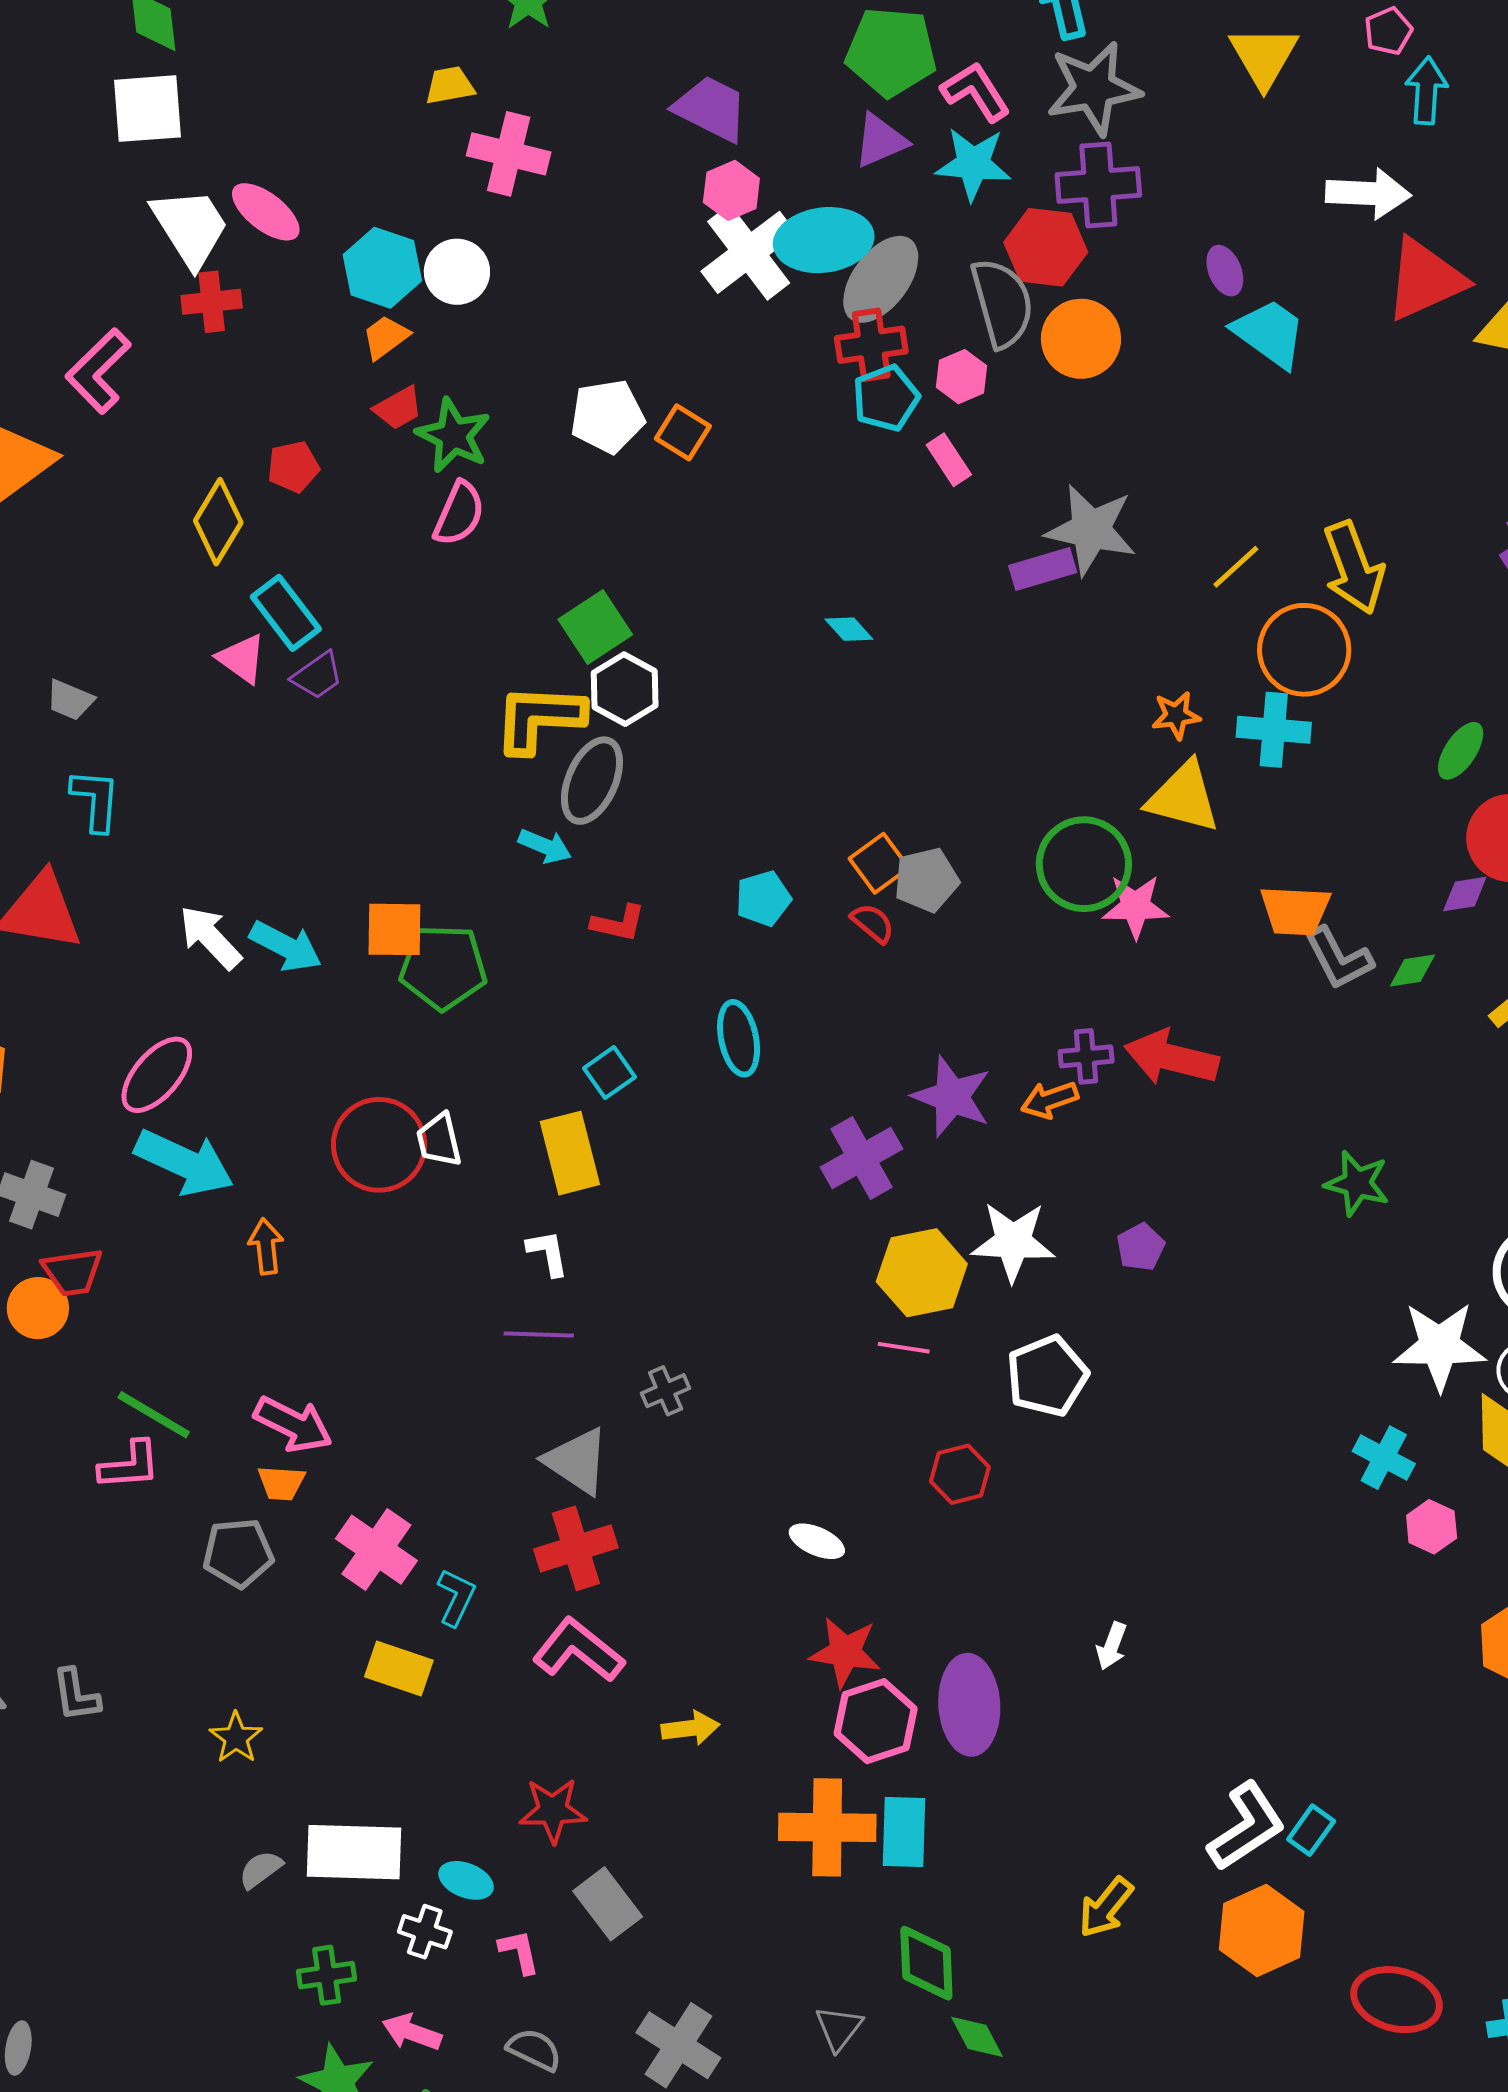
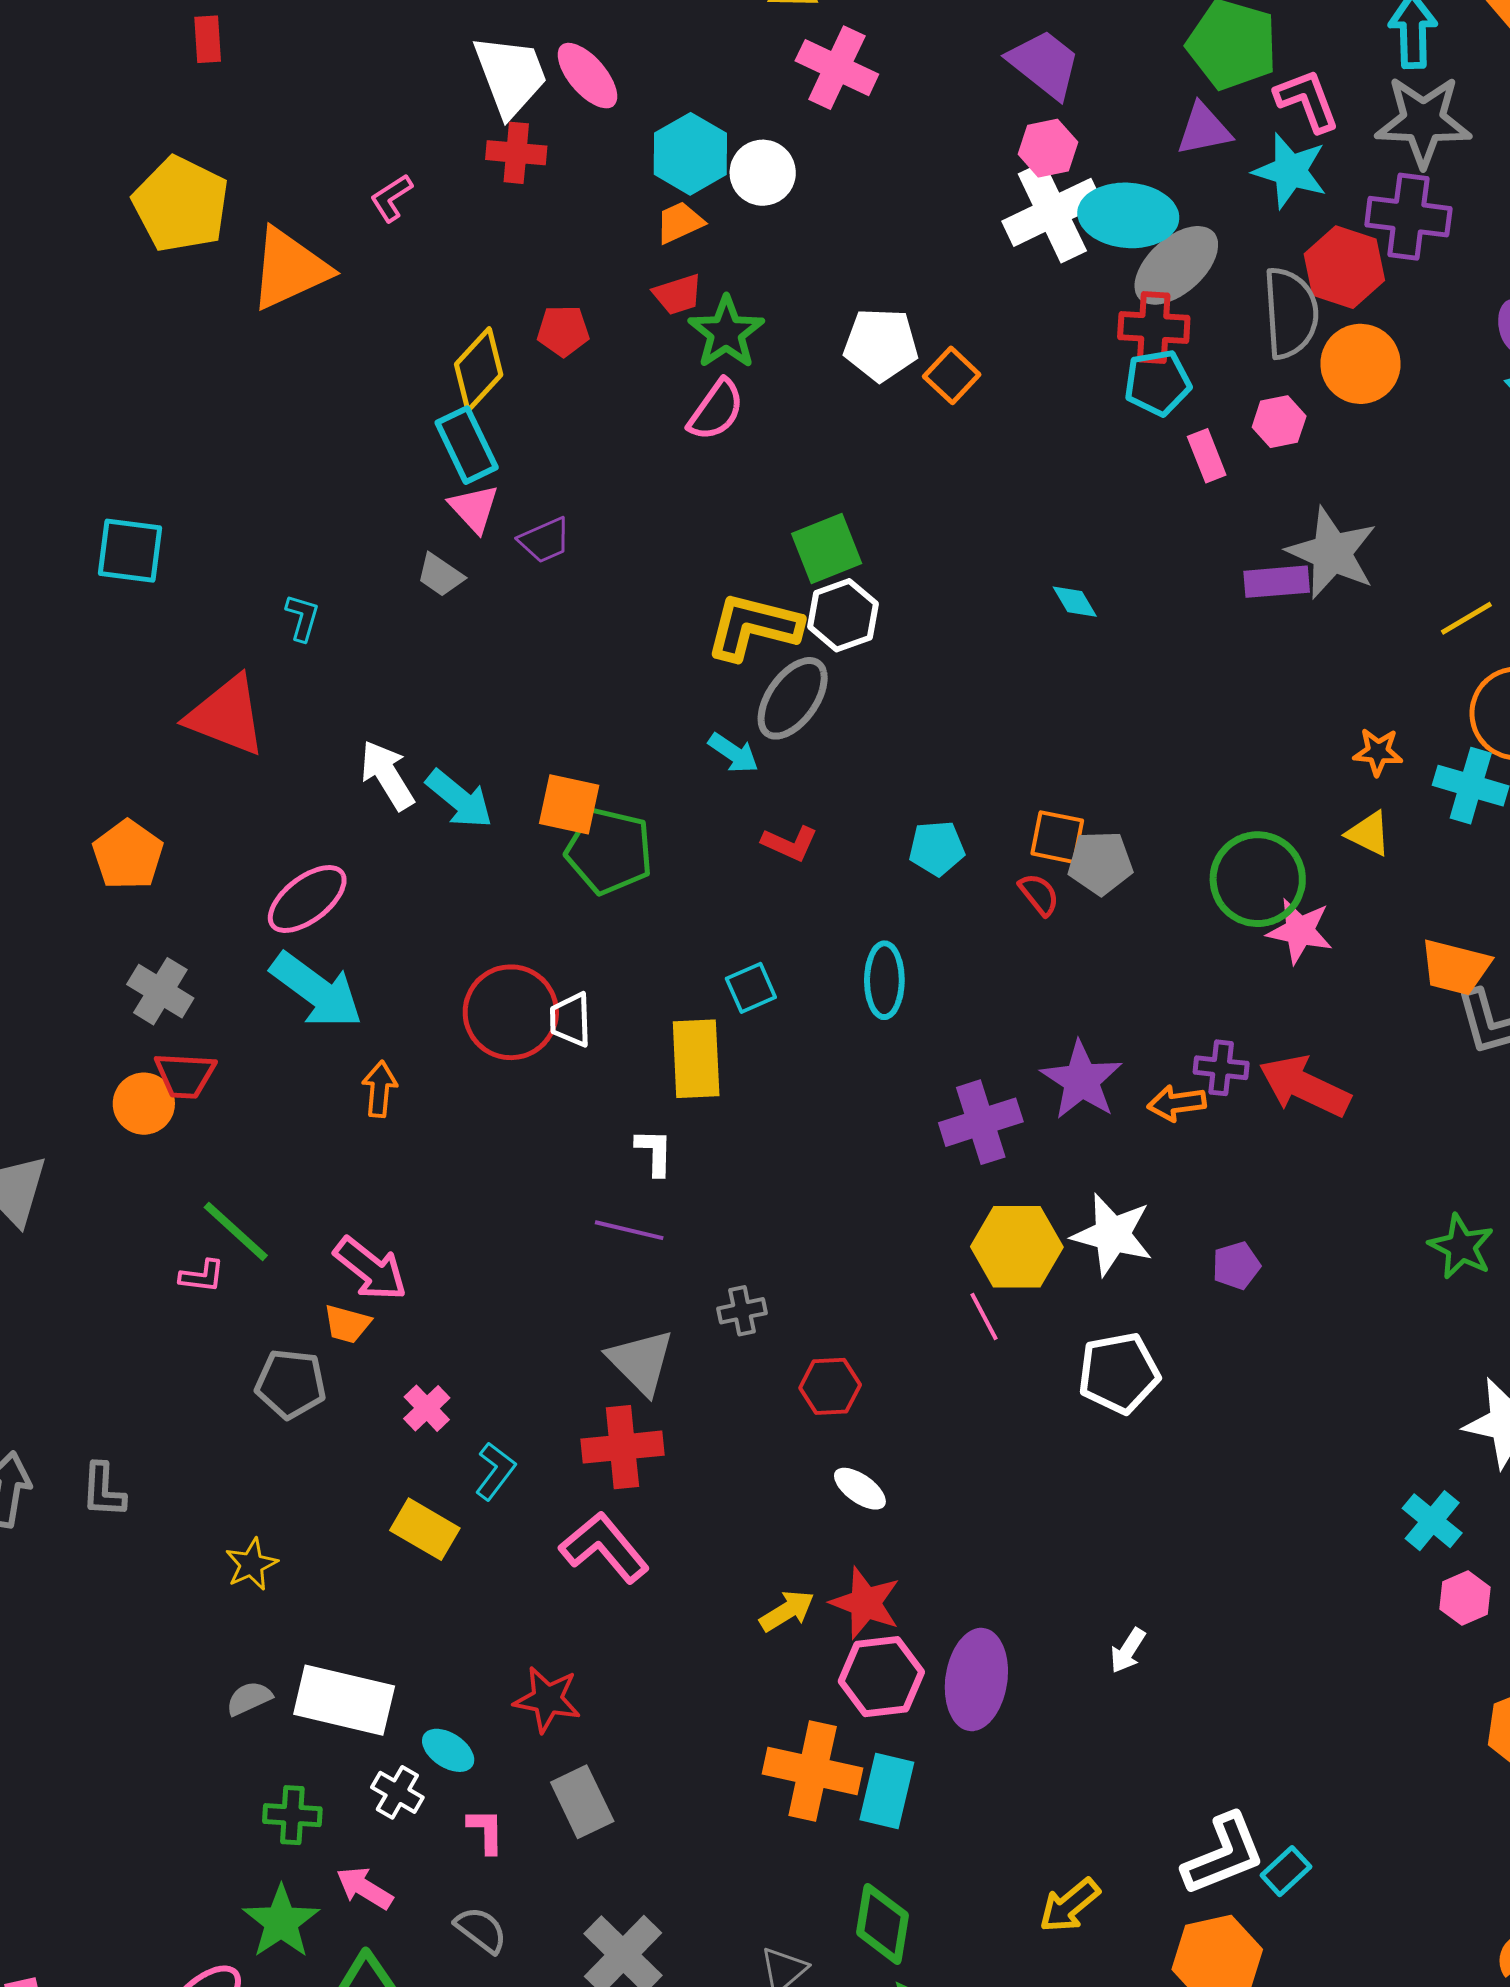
pink L-shape: (98, 371) -> (391, 198), size x0.6
pink hexagon: (962, 377) -> (1279, 422), moved
cyan rectangle: (286, 613) -> (467, 445), moved
gray trapezoid: (70, 700) -> (440, 575), moved
yellow triangle: (1183, 797) -> (1369, 834), size x0.6
cyan L-shape: (96, 800) -> (302, 618), size x0.7
orange square: (879, 863) -> (1057, 837), turned 36
pink line: (904, 1348) -> (984, 1316), turned 42
pink L-shape: (130, 1465) -> (202, 1276), size x0.7
red hexagon: (960, 1474) -> (830, 1386), moved
pink cross: (376, 1550) -> (427, 1408), size x0.6
yellow arrow: (690, 1728) -> (787, 1611), moved, turned -36

